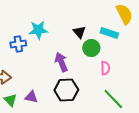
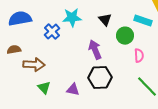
black triangle: (79, 32) -> (105, 20), moved
blue cross: (18, 44) -> (52, 32), turned -35
purple triangle: (31, 97) -> (73, 90), moved

